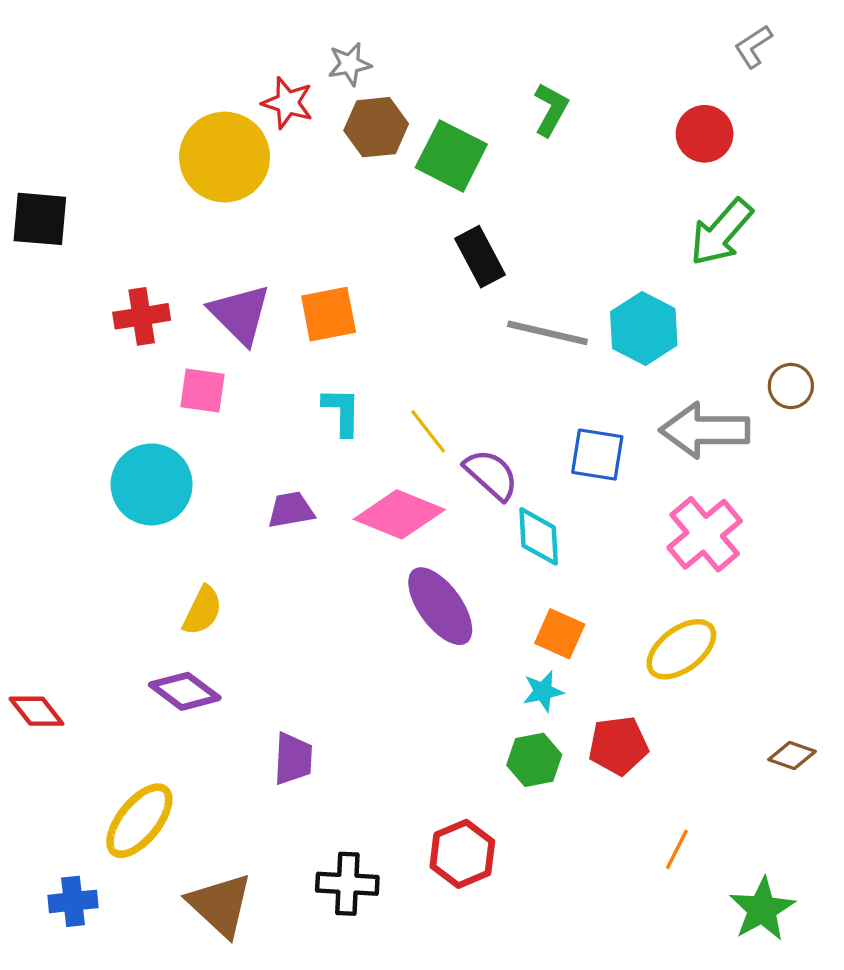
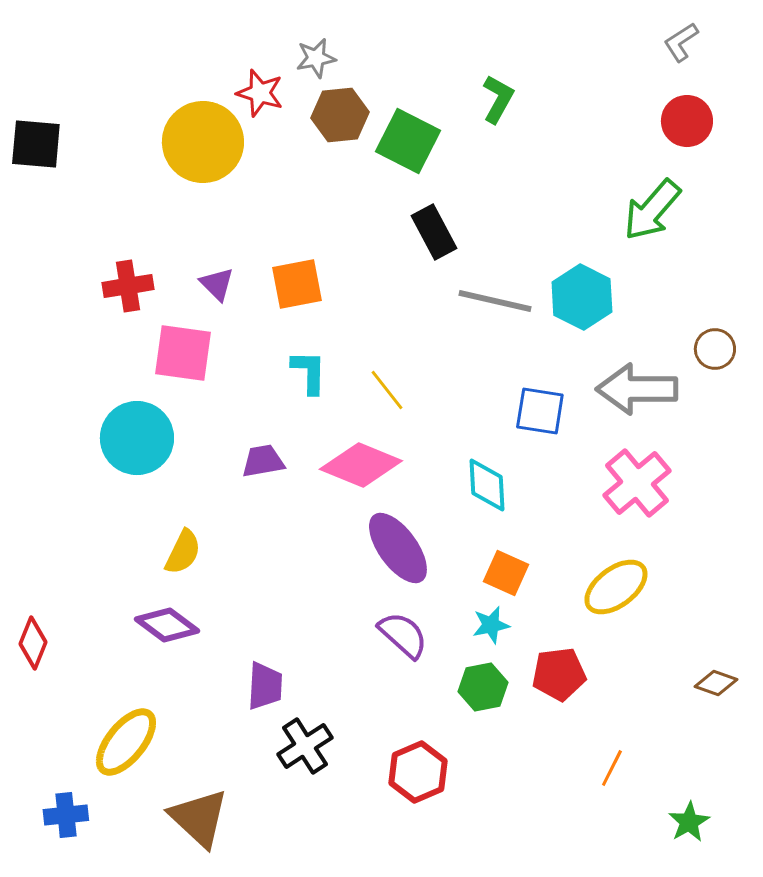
red circle: (705, 134) -> (687, 121), moved
black square: (40, 219) -> (36, 144), moved
purple triangle: (240, 314) -> (217, 284), size x0.6
pink square: (202, 390) -> (183, 353), size x1.4
purple semicircle: (491, 474) -> (403, 635), moved
red diamond: (37, 711) -> (33, 643), turned 60
black cross: (347, 884) -> (305, 746), moved, turned -36
green star: (762, 909) -> (689, 822), size x0.7

